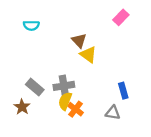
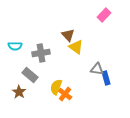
cyan semicircle: (31, 25) -> (15, 46), moved
gray cross: (64, 86) -> (41, 53), moved
gray triangle: (113, 113) -> (97, 69), moved

